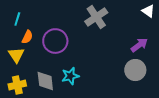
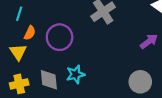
gray circle: (135, 70) -> (140, 82), moved

